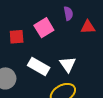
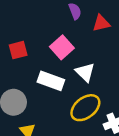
pink square: (44, 28) -> (62, 47), moved

